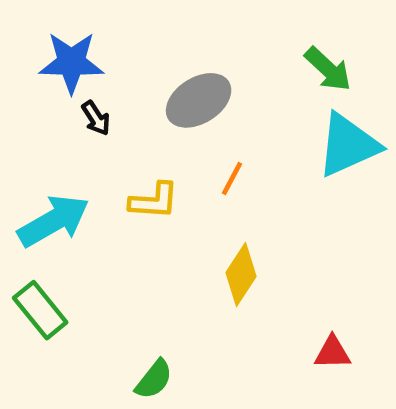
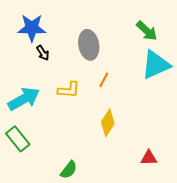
gray ellipse: (199, 100) -> (89, 45), turned -68

